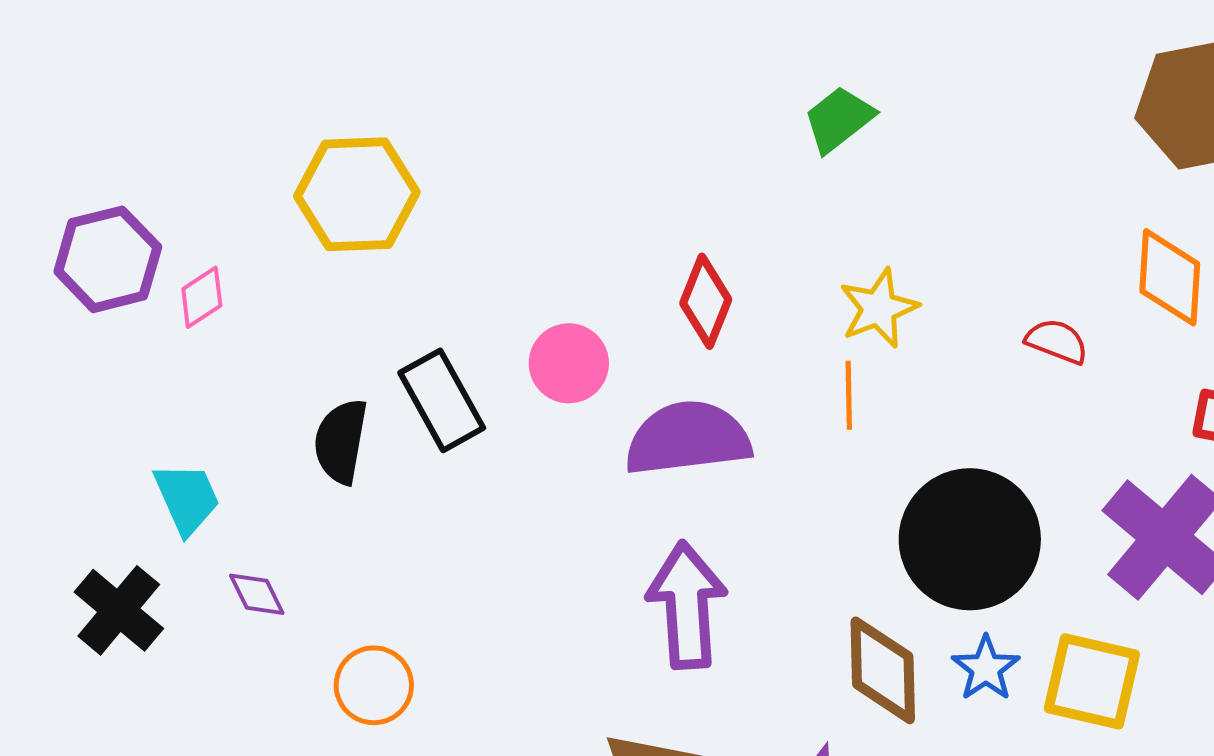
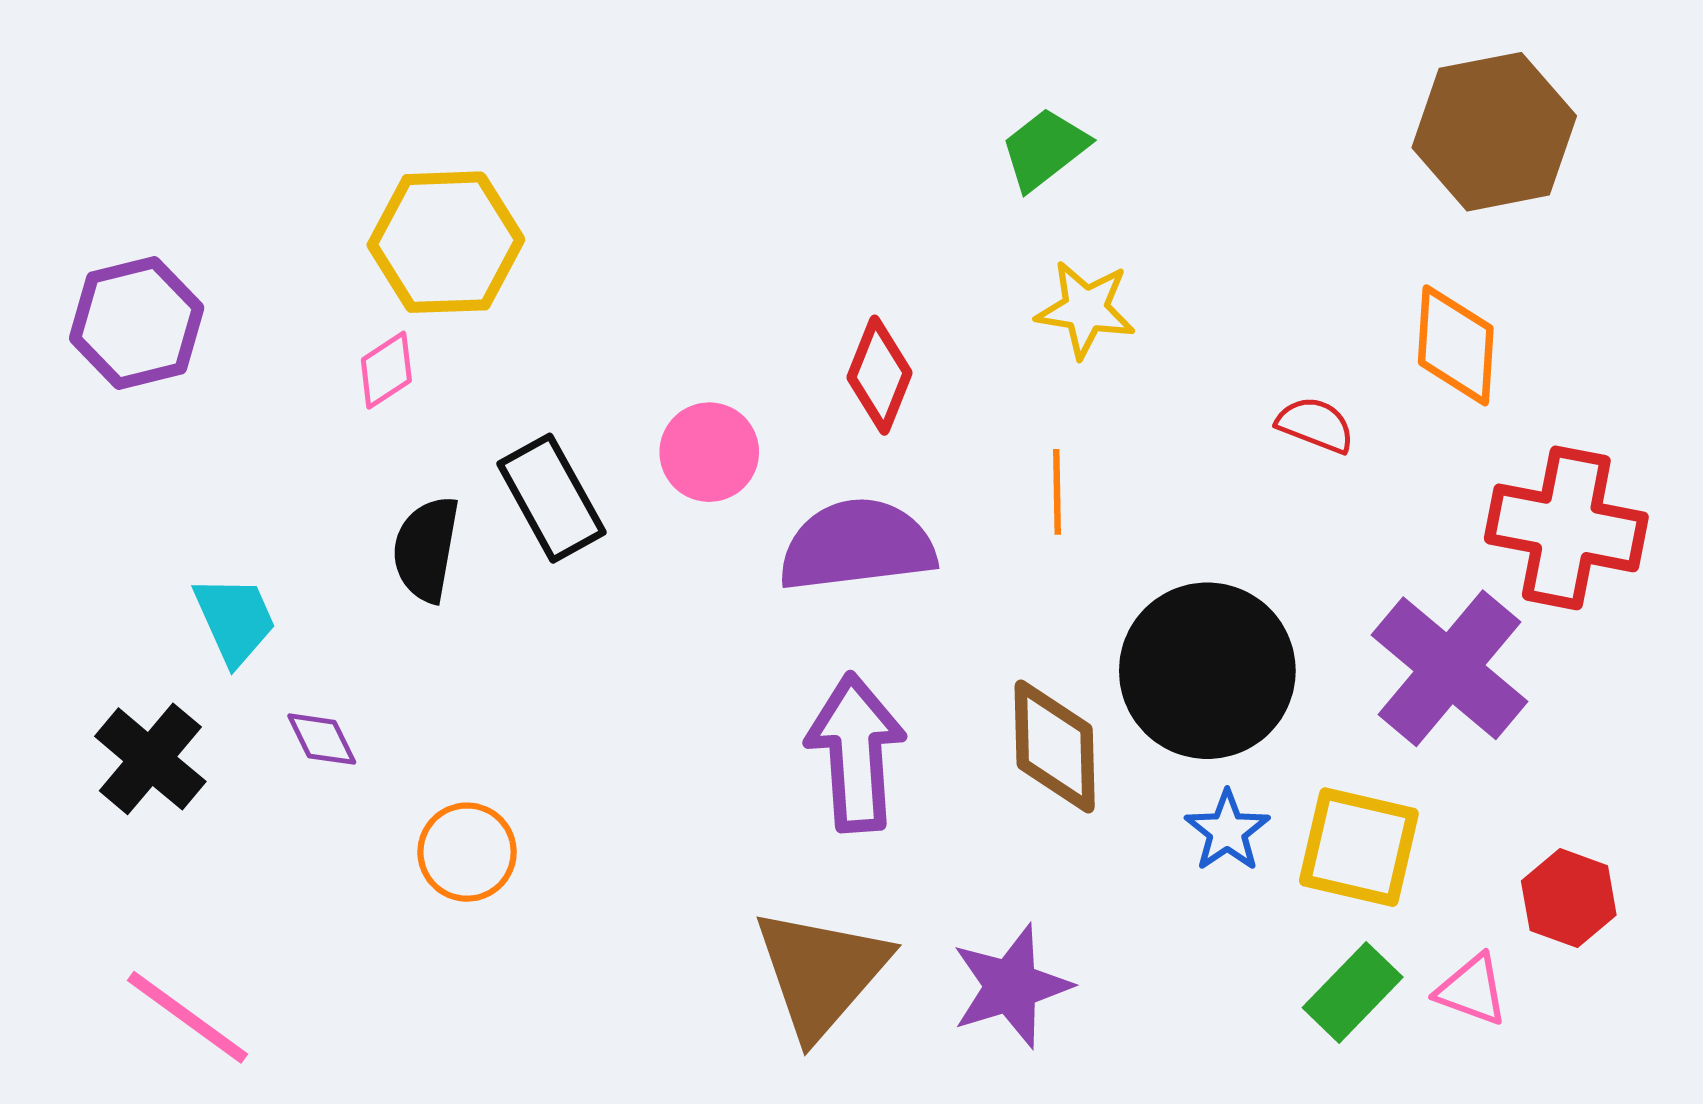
pink diamond: (202, 297) -> (386, 370), moved
yellow star: (879, 308) -> (1086, 309), moved, turned 30
brown diamond: (883, 670) -> (1055, 747), moved

